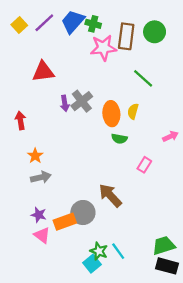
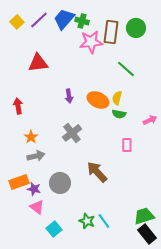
gray cross: (82, 101) -> (72, 133), moved
purple arrow: (65, 103) -> (69, 96), moved
orange ellipse: (111, 114) -> (98, 100), turned -60
green semicircle: (119, 139) -> (119, 114), moved
pink rectangle: (144, 165) -> (127, 145), turned -32
gray circle: (83, 213) -> (60, 183), moved
orange rectangle: (65, 222) -> (19, 182), moved
cyan square: (92, 264) -> (54, 229), moved
black rectangle: (167, 266) -> (147, 234), turned 36

